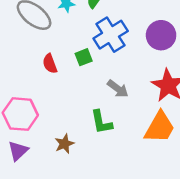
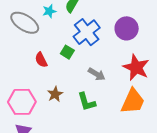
green square: (84, 57) -> (67, 52), turned -32
brown star: (64, 144) -> (55, 94), moved

